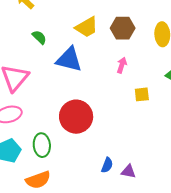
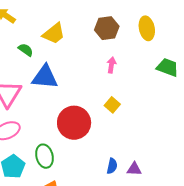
yellow trapezoid: (87, 27) -> (54, 34), moved
blue triangle: (69, 60) -> (45, 77), moved
yellow square: (142, 94) -> (112, 105), moved, turned -35

